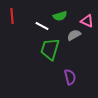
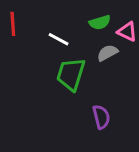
green semicircle: (60, 16) -> (100, 22), moved

